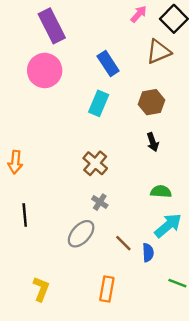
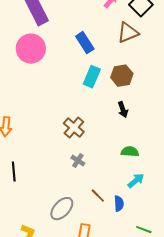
cyan rectangle: (99, 103) -> (92, 77), moved
cyan arrow: (168, 226) -> (136, 181), size x0.7
gray ellipse: (81, 234) -> (62, 209), moved

